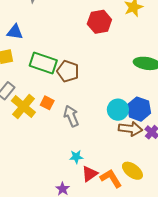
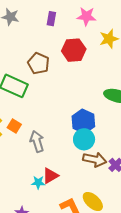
brown pentagon: (68, 71) -> (38, 63), moved
blue hexagon: (139, 109) -> (83, 121), moved
red triangle: (90, 174) -> (50, 176), moved

